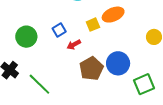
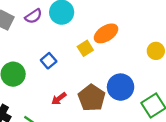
red arrow: (74, 45) -> (59, 99), moved

